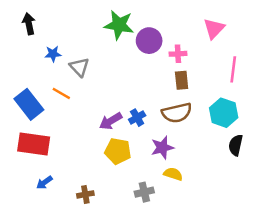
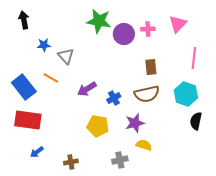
pink cross: (178, 54) -> (148, 29), moved
purple arrow: (111, 121) -> (87, 89), moved

